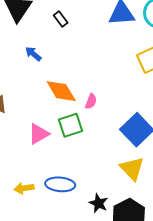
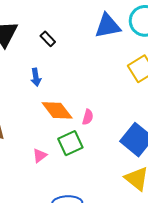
blue arrow: (33, 54) -> (36, 77), moved, turned -132
pink triangle: (39, 134) -> (40, 156), size x0.7

